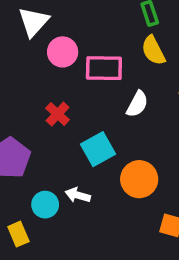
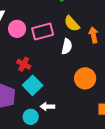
yellow semicircle: (153, 50) -> (72, 24), moved
cyan square: (98, 149) -> (33, 85), moved
orange circle: (139, 179) -> (85, 78), moved

